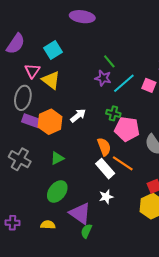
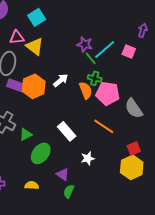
green line: (109, 61) -> (91, 58), moved
pink triangle: (32, 71) -> (17, 37), turned 49
orange semicircle: (104, 147) -> (86, 90), moved
green triangle: (57, 158) -> (26, 134), moved
white rectangle: (105, 169) -> (67, 131), moved
purple triangle: (80, 213) -> (63, 174), size x0.6

